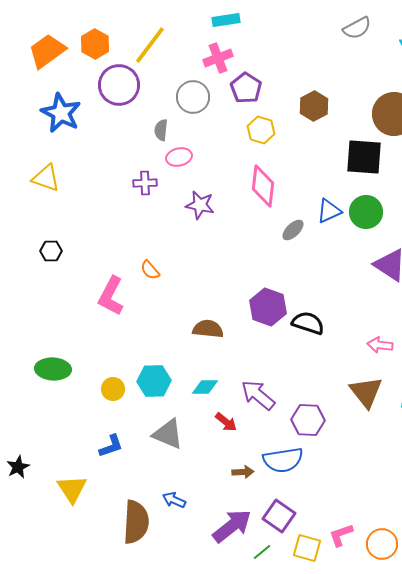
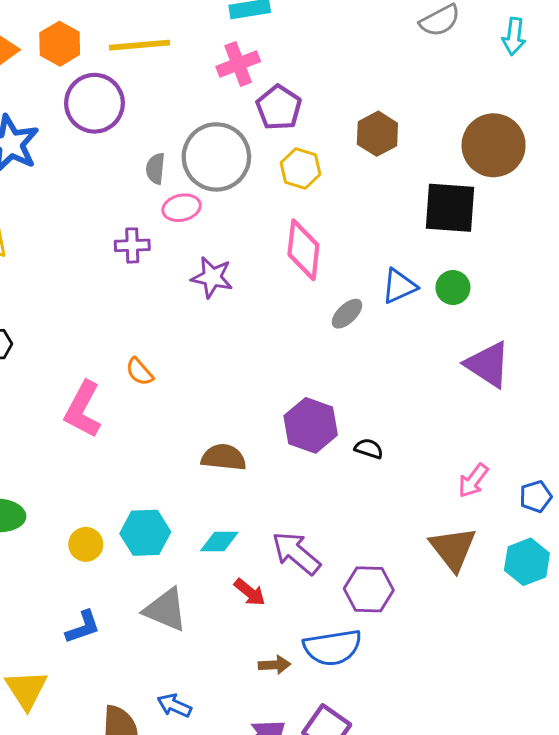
yellow line: (150, 45) -> (139, 45), turned 48
gray circle: (193, 97) -> (216, 157), moved, size x1.4
green circle: (366, 212) -> (453, 288), size x0.7
black semicircle: (308, 323) -> (369, 449), size x0.6
pink arrow: (380, 345) -> (473, 481), turned -60

